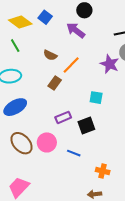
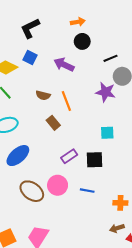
black circle: (84, 10) -> (82, 41), moved
orange line: (71, 65) -> (66, 101), turned -54
brown rectangle: (55, 83) -> (53, 123), turned -64
cyan square: (96, 98) -> (107, 133), moved
black square: (86, 126) -> (94, 160), turned 30

